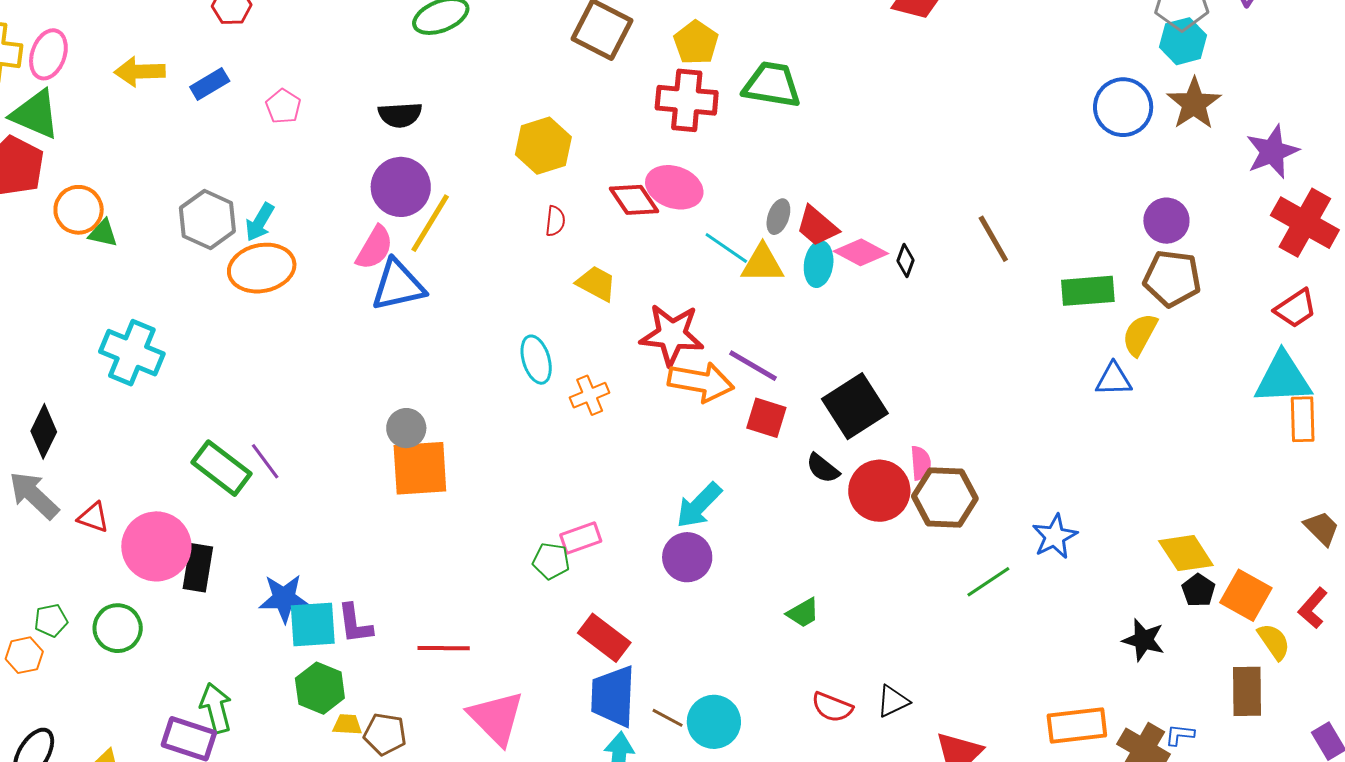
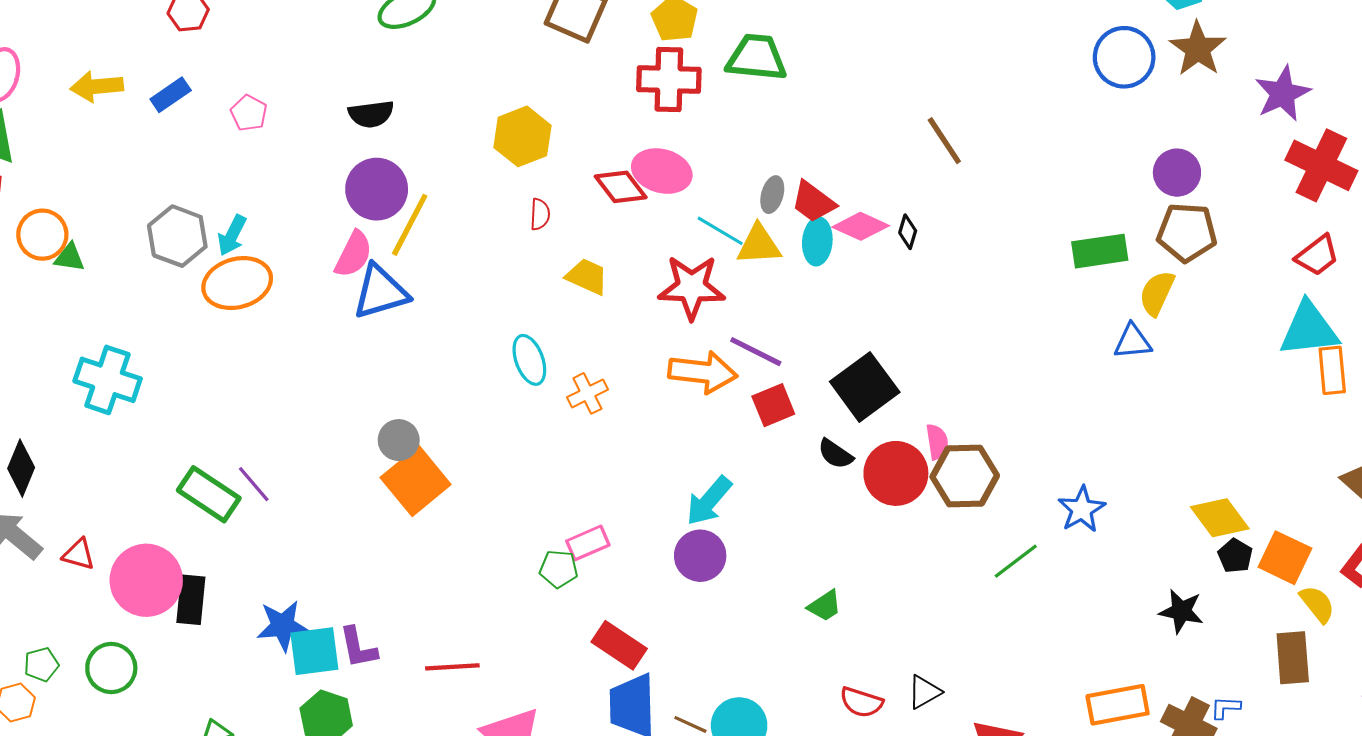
brown line: (993, 239) -> (944, 141), moved
red star: (672, 335) -> (692, 287), moved
red square: (766, 418) -> (773, 405), turned -36
orange square: (420, 468) -> (416, 481), turned -32

